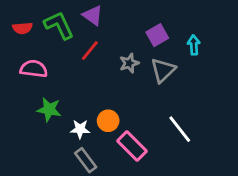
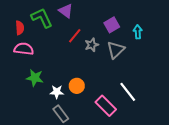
red semicircle: (22, 28) -> (20, 28), moved, turned -88
red line: (90, 51) -> (75, 36), moved
pink rectangle: (132, 146) -> (106, 106), moved

